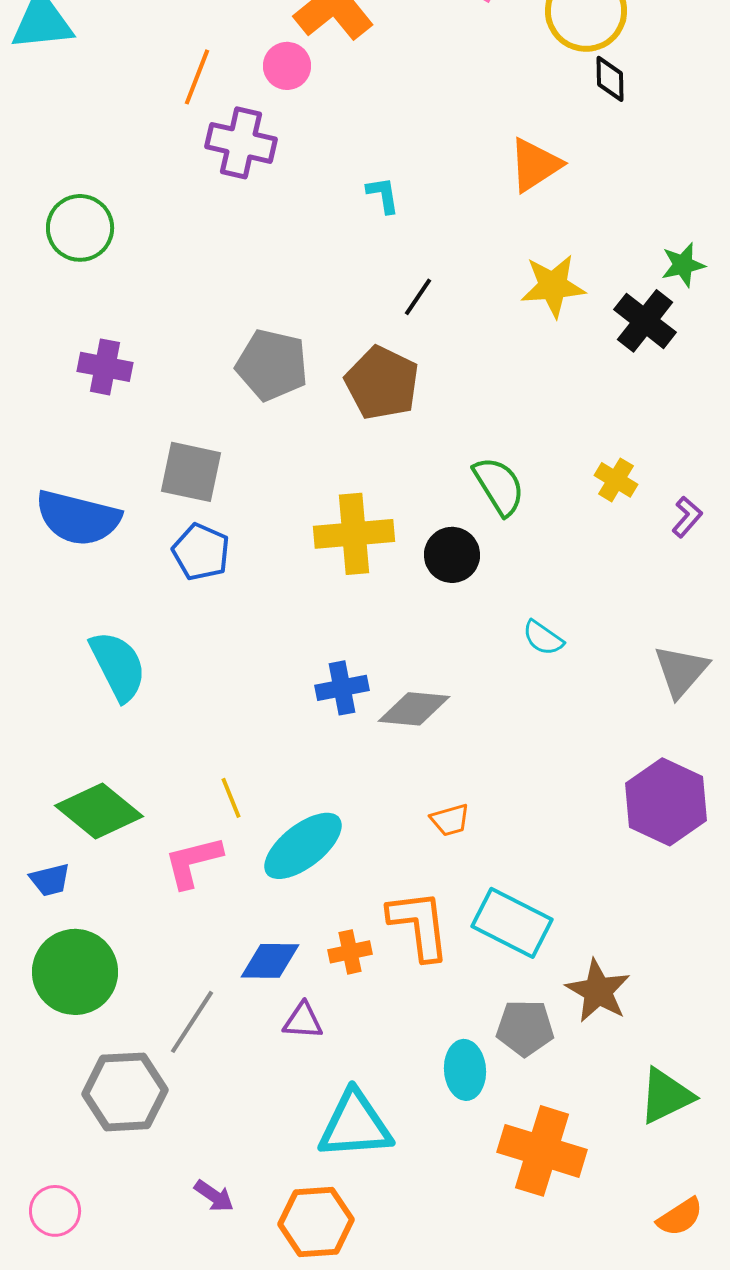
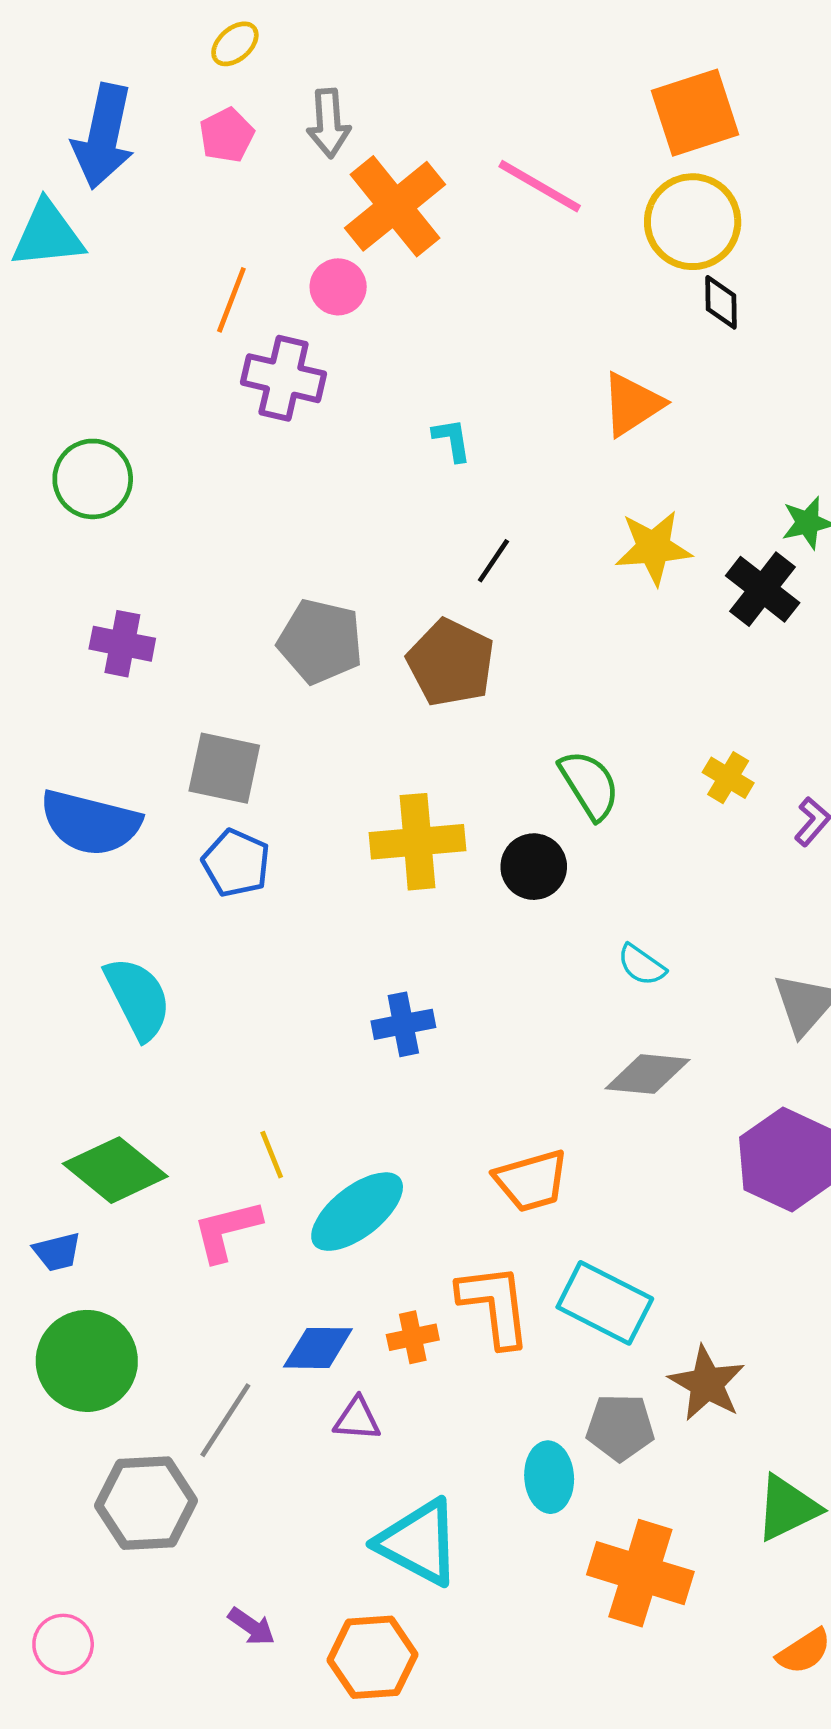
gray diamond: (414, 709) -> (648, 1074), moved
orange trapezoid: (450, 820) -> (531, 1181), size x1.6
cyan triangle: (355, 1125) -> (419, 1542), turned 32

